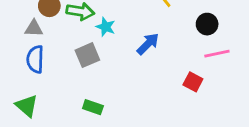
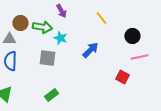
gray square: (87, 55) -> (47, 58), turned 30
green rectangle: (93, 107) -> (51, 95), turned -56

